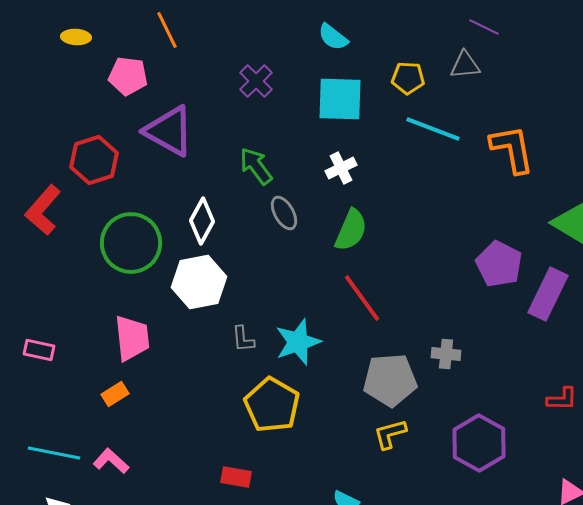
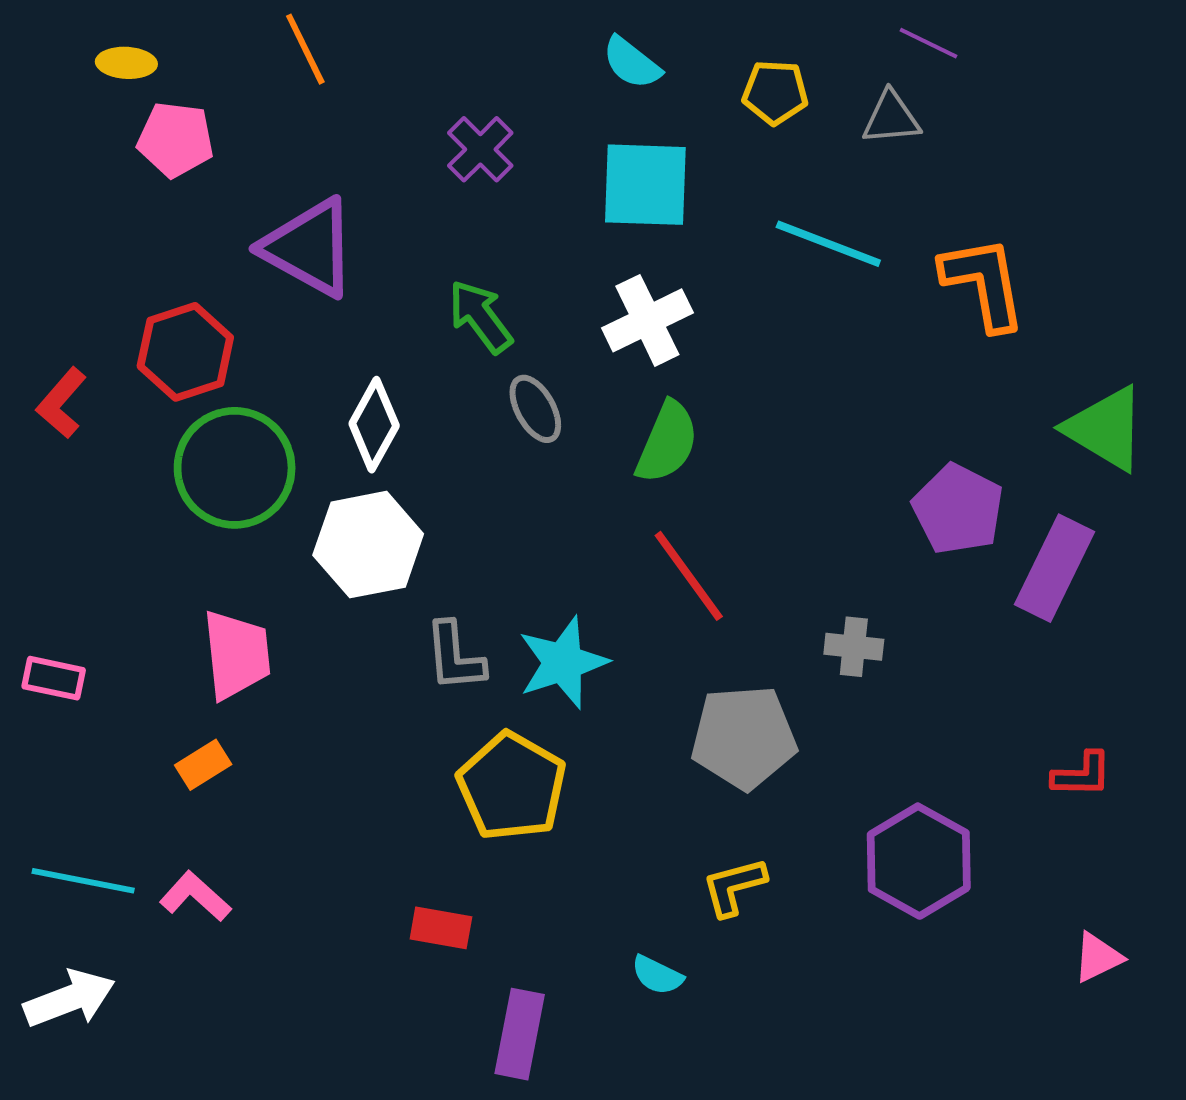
pink pentagon: (128, 76) -> (176, 140), moved
yellow pentagon: (408, 78) -> (775, 92), moved
red hexagon: (94, 160) -> (185, 352), moved
white cross: (341, 168) -> (647, 320), size x1.4
red L-shape: (43, 210) -> (62, 403), size x0.7
gray L-shape: (243, 339) -> (455, 657), size x1.4
gray cross: (446, 354) -> (854, 647), moved
yellow L-shape: (390, 434) -> (734, 887), moved

